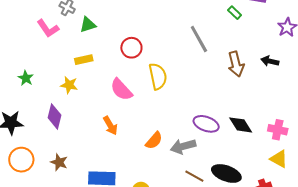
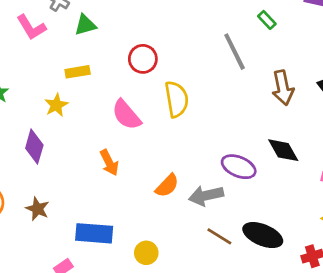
green rectangle: (235, 13) -> (267, 20), moved
yellow star: (69, 85) -> (56, 105), turned 30
black diamond: (241, 125) -> (283, 150), moved

